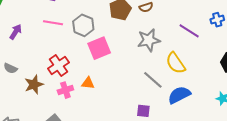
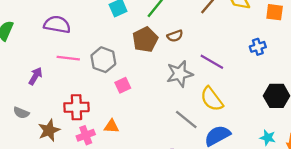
purple line: (189, 31) -> (212, 62), moved
purple arrow: (16, 32) -> (35, 76), moved
pink square: (99, 48) -> (123, 85), size x0.6
red cross: (58, 65) -> (76, 107), turned 35

